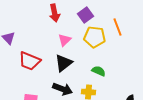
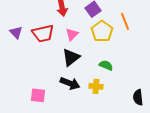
yellow pentagon: (95, 37) -> (102, 31), turned 30
red trapezoid: (30, 61) -> (43, 33), moved, turned -35

